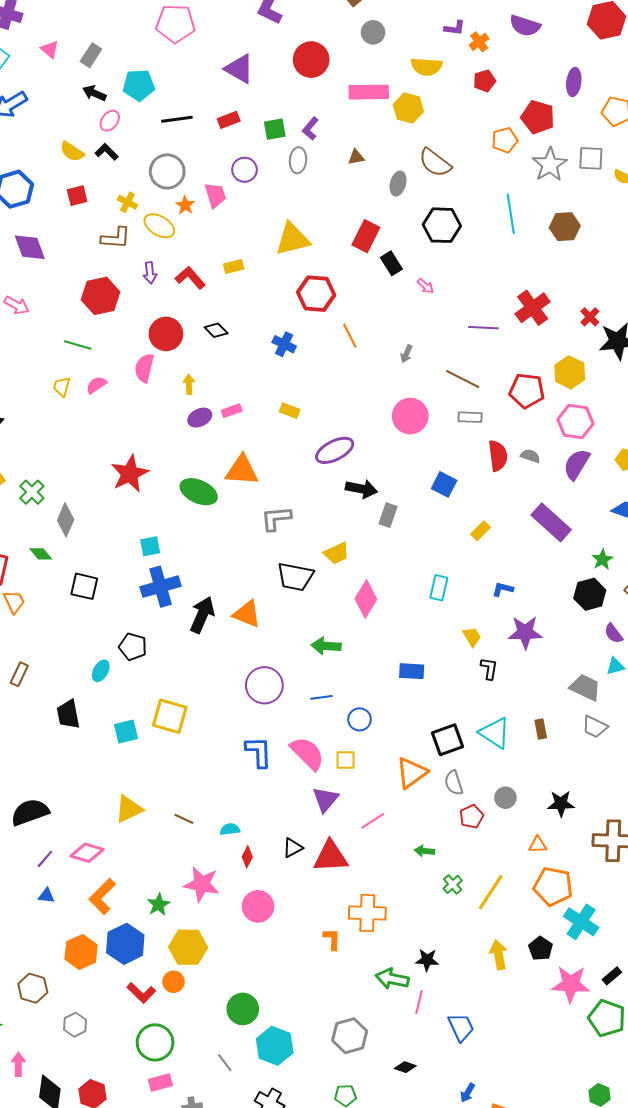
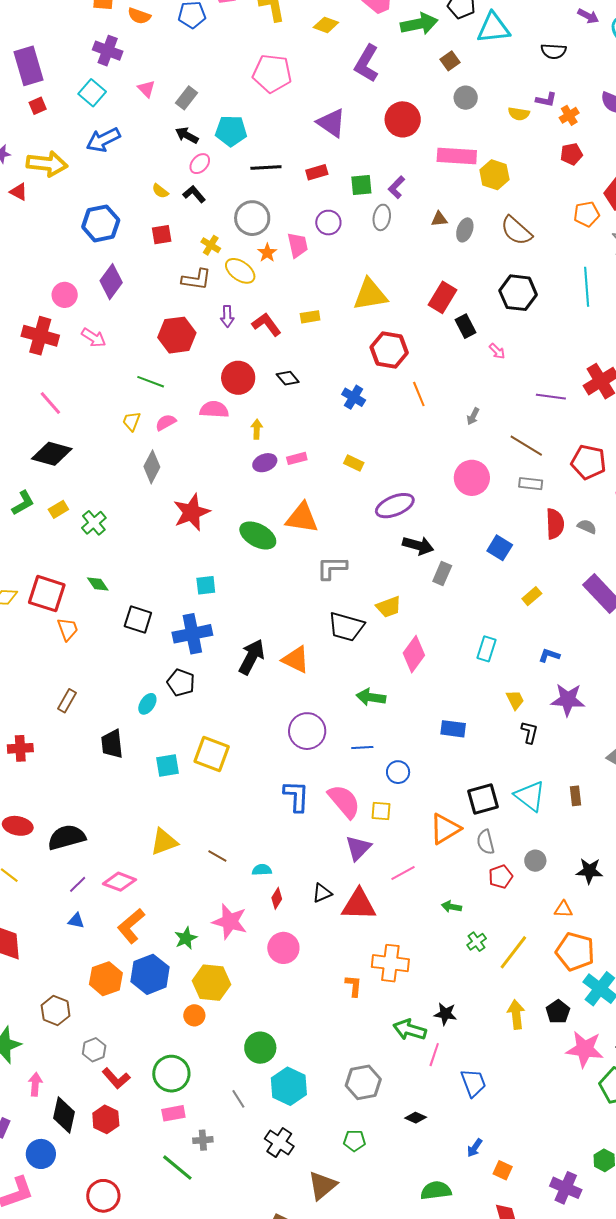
yellow semicircle: (427, 67) -> (519, 114), moved, size x0.7
yellow semicircle: (72, 152) -> (160, 191), size x0.7
gray ellipse: (398, 184) -> (465, 230), moved
purple diamond: (30, 247) -> (111, 282), turned 52
pink semicircle: (144, 368) -> (214, 410), turned 76
gray diamond: (66, 520) -> (152, 467), moved
blue cross: (160, 587) -> (192, 634), moved
red L-shape: (141, 993) -> (116, 1078), moved

